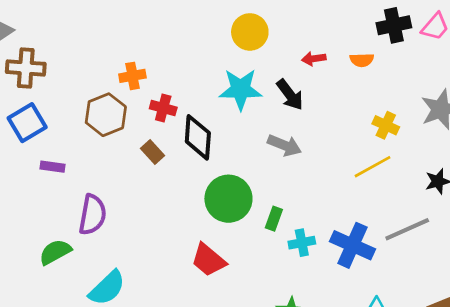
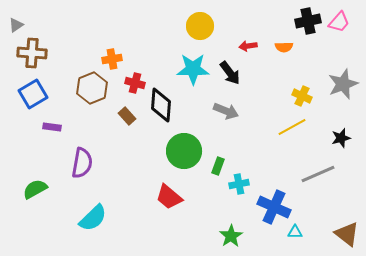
blue cross: (352, 245) -> (274, 207), moved
green semicircle: (55, 252) -> (35, 189), moved

